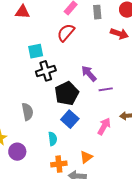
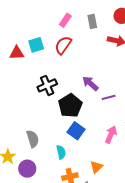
red triangle: (22, 12) -> (17, 53), moved
cyan square: (36, 51) -> (36, 45), moved
gray semicircle: (27, 112) -> (33, 139), moved

